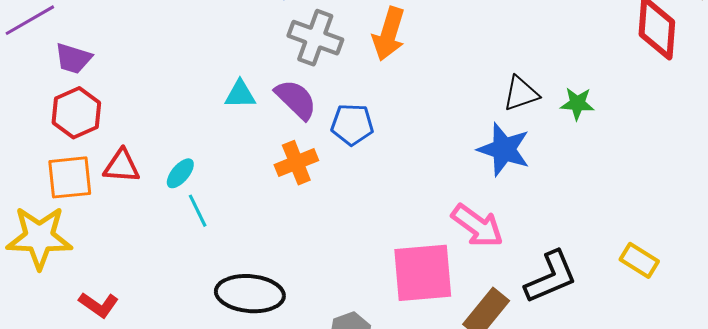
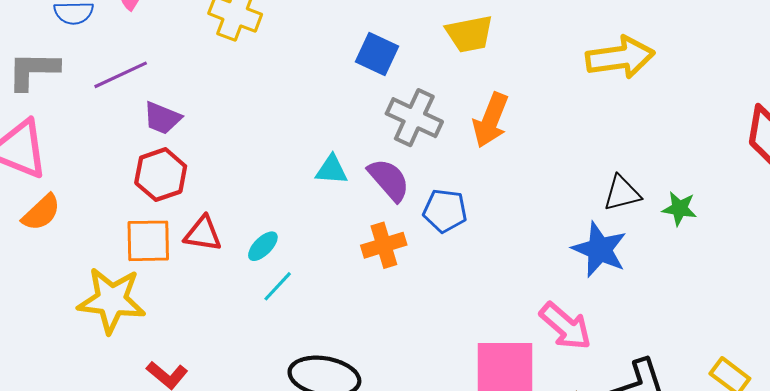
cyan line: (198, 211) -> (278, 286), turned 64

